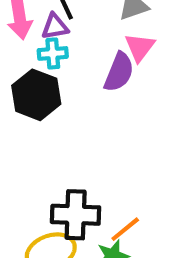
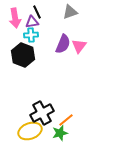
pink triangle: (140, 47) -> (79, 46), moved
black cross: (76, 215) -> (42, 113), turned -30

